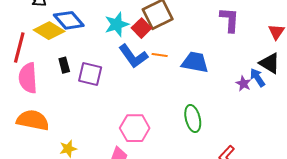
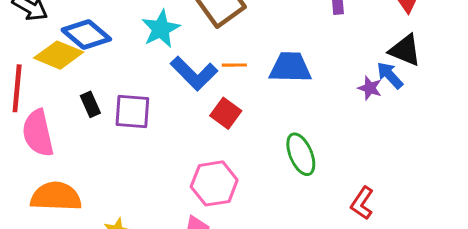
red square: (141, 28) -> (226, 113), moved

